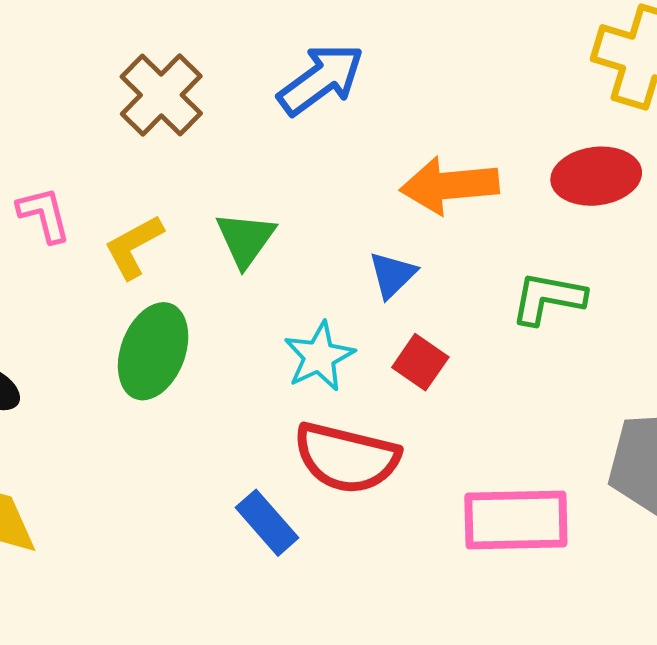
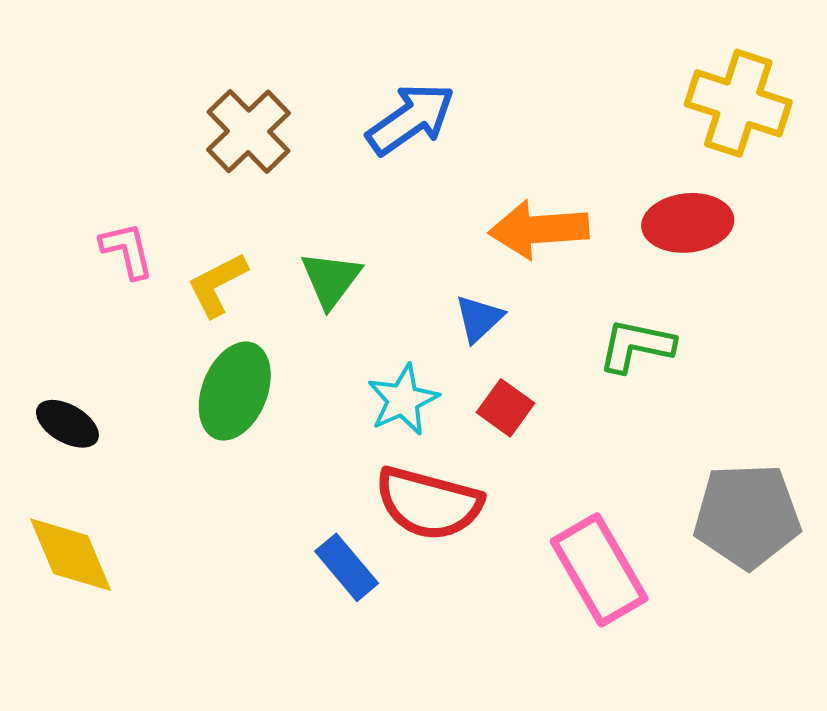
pink rectangle: (516, 520) -> (599, 570), turned 60

